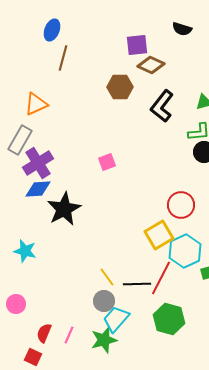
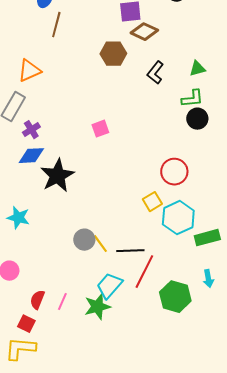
black L-shape: (162, 106) -> (155, 73), size x0.7
purple cross: (38, 163) -> (31, 130), size x0.6
yellow square: (159, 235) -> (152, 202), size x0.7
red line: (161, 278) -> (144, 272), moved
gray circle: (104, 301) -> (84, 240), moved
green hexagon: (169, 319) -> (175, 297), moved

